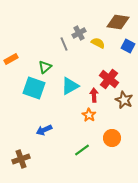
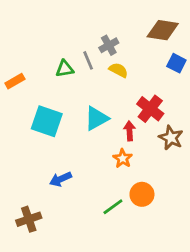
yellow semicircle: (98, 43) -> (118, 70), moved
green triangle: (45, 67) -> (65, 69), moved, turned 32
orange circle: (112, 138) -> (142, 194), moved

